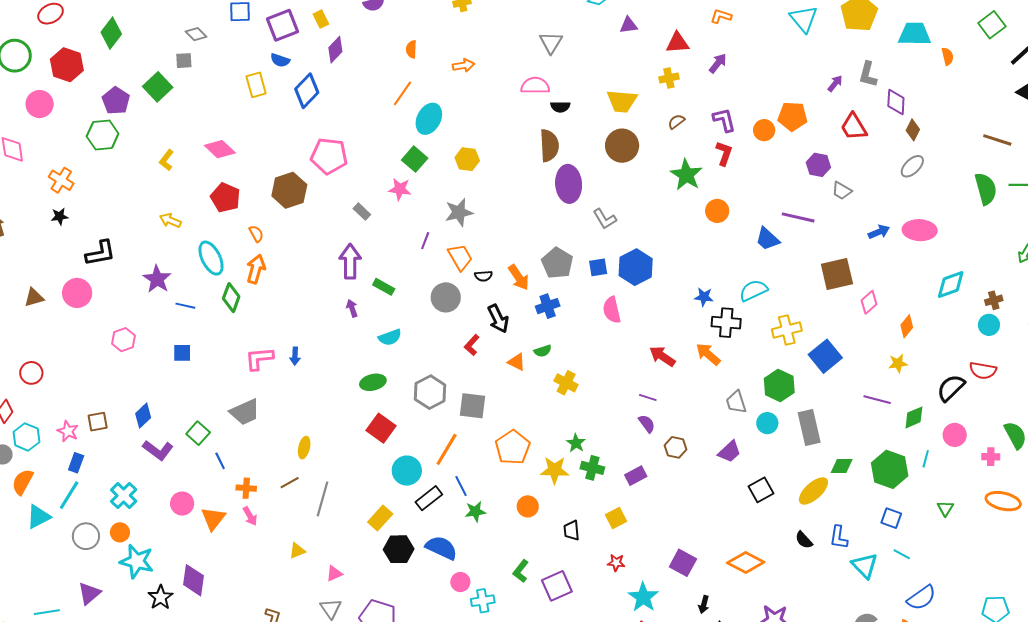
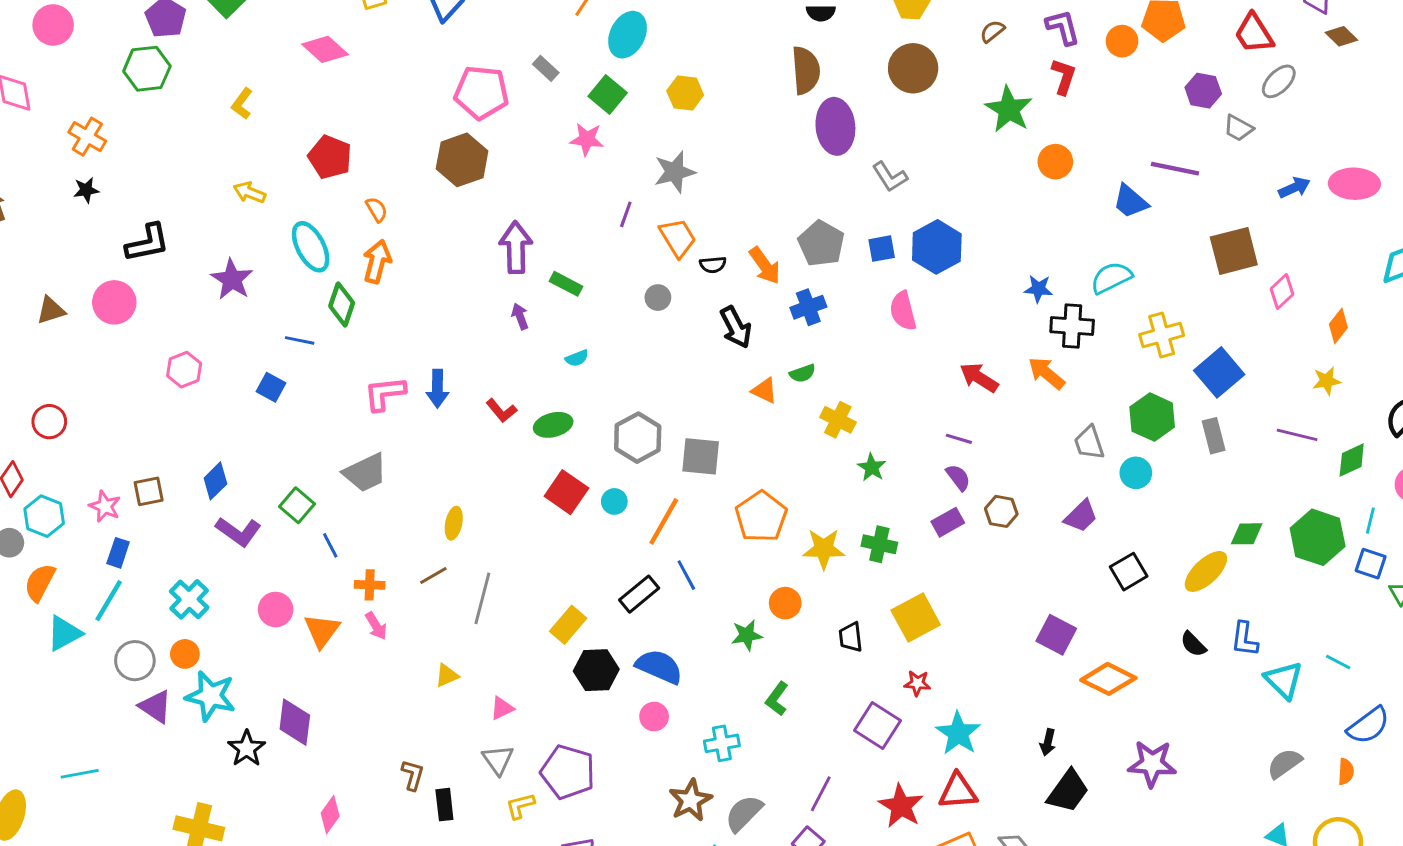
brown diamond: (913, 130) -> (1341, 36), turned -70
pink diamond: (220, 149) -> (325, 49), moved
gray ellipse: (912, 166) -> (1279, 81), moved
brown hexagon: (289, 190) -> (462, 160), moved
gray rectangle: (362, 212) -> (546, 68), moved
gray circle: (446, 297) -> (658, 298), size x0.6
blue line: (185, 306) -> (300, 340), moved
cyan semicircle: (390, 337) -> (577, 358), size x0.7
red L-shape: (472, 345) -> (501, 411), moved, turned -80
blue square: (182, 353) -> (271, 387), turned 30
blue arrow: (295, 356) -> (437, 389), size x1.4
gray rectangle: (809, 428) -> (1214, 436), moved, size x0.7
green star: (576, 443) -> (872, 467), moved
cyan circle: (407, 471) -> (614, 501), moved, size x0.6
purple rectangle: (636, 476) -> (948, 522), moved
green star: (475, 511) -> (747, 635), moved
yellow square: (616, 518) -> (916, 618), size x1.5
blue square: (891, 518) -> (1371, 564), moved
purple square: (683, 563) -> (1056, 635), moved
pink circle: (460, 582) -> (654, 717), moved
purple square: (557, 586) -> (877, 726), moved, turned -32
purple triangle: (89, 593) -> (156, 707), moved, turned -45

